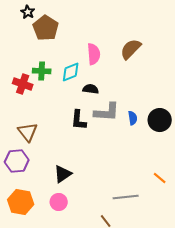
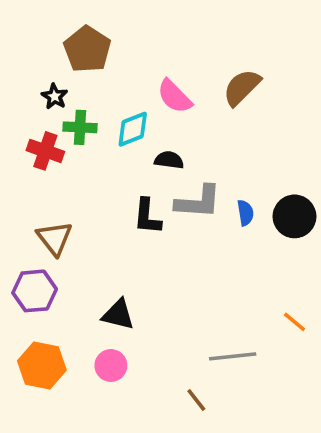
black star: (28, 12) -> (55, 96), moved
pink semicircle: (94, 54) -> (175, 96), turned 140
black triangle: (63, 174) -> (118, 315), turned 48

